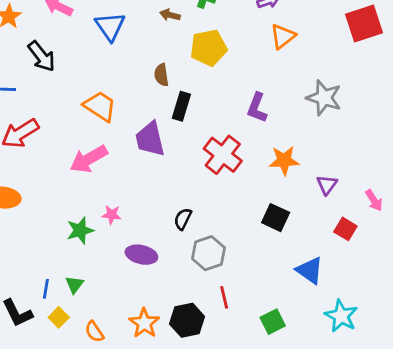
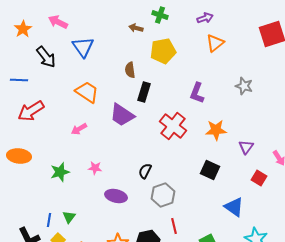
blue triangle: (110, 26) -> (83, 47), moved
gray star: (324, 98) -> (244, 86), size x0.7
purple trapezoid: (150, 139) -> (122, 115), turned -44
pink arrow: (89, 159) -> (79, 129), size x0.6
green star: (80, 230) -> (60, 172), moved

